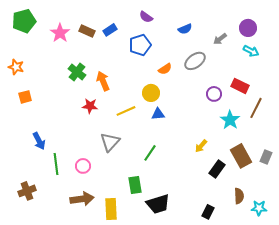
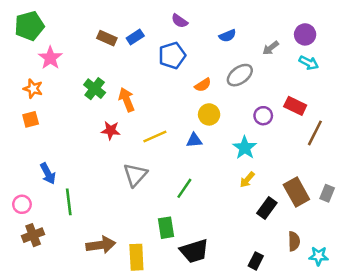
pink star: (60, 33) -> (50, 58), moved
orange star: (16, 67) -> (33, 89), moved
yellow circle: (151, 93) -> (209, 114), moved
cyan star: (230, 120) -> (245, 148), moved
pink circle: (83, 166) -> (22, 204), moved

